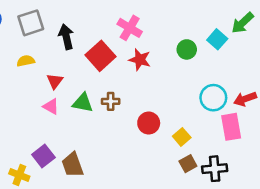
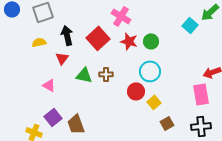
black arrow: (66, 37) -> (67, 35), moved
green circle: (187, 49) -> (151, 41), moved
cyan circle: (213, 98) -> (150, 71), moved
pink triangle: (51, 107) -> (49, 85), moved
yellow square: (182, 137) -> (154, 102), moved
black cross: (215, 169) -> (201, 126), moved

